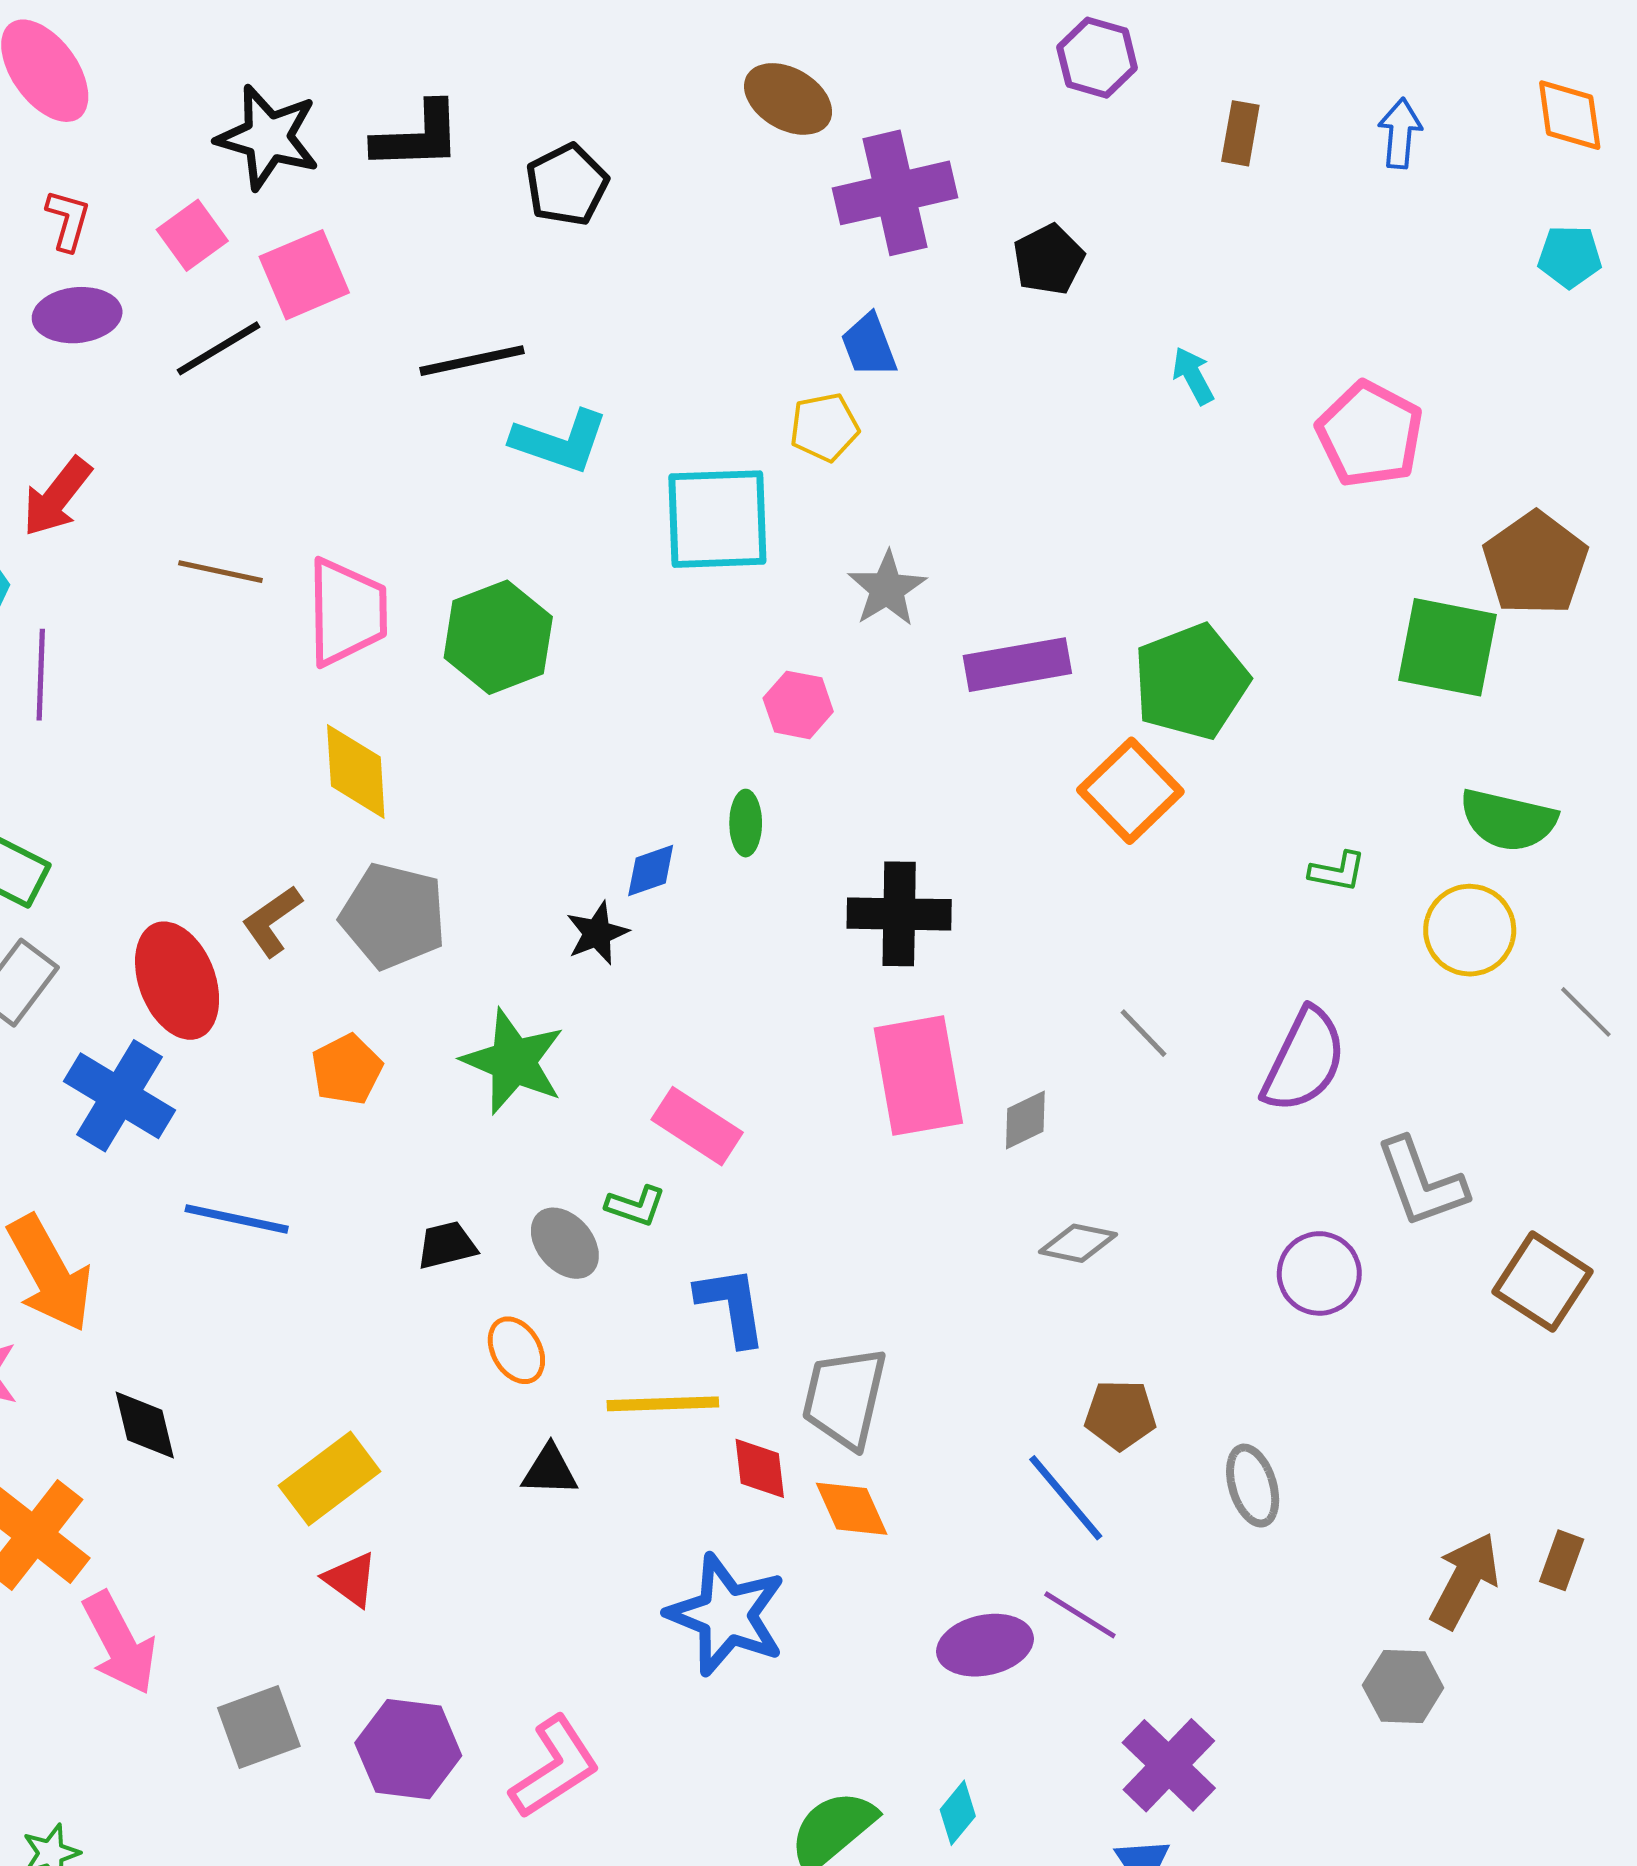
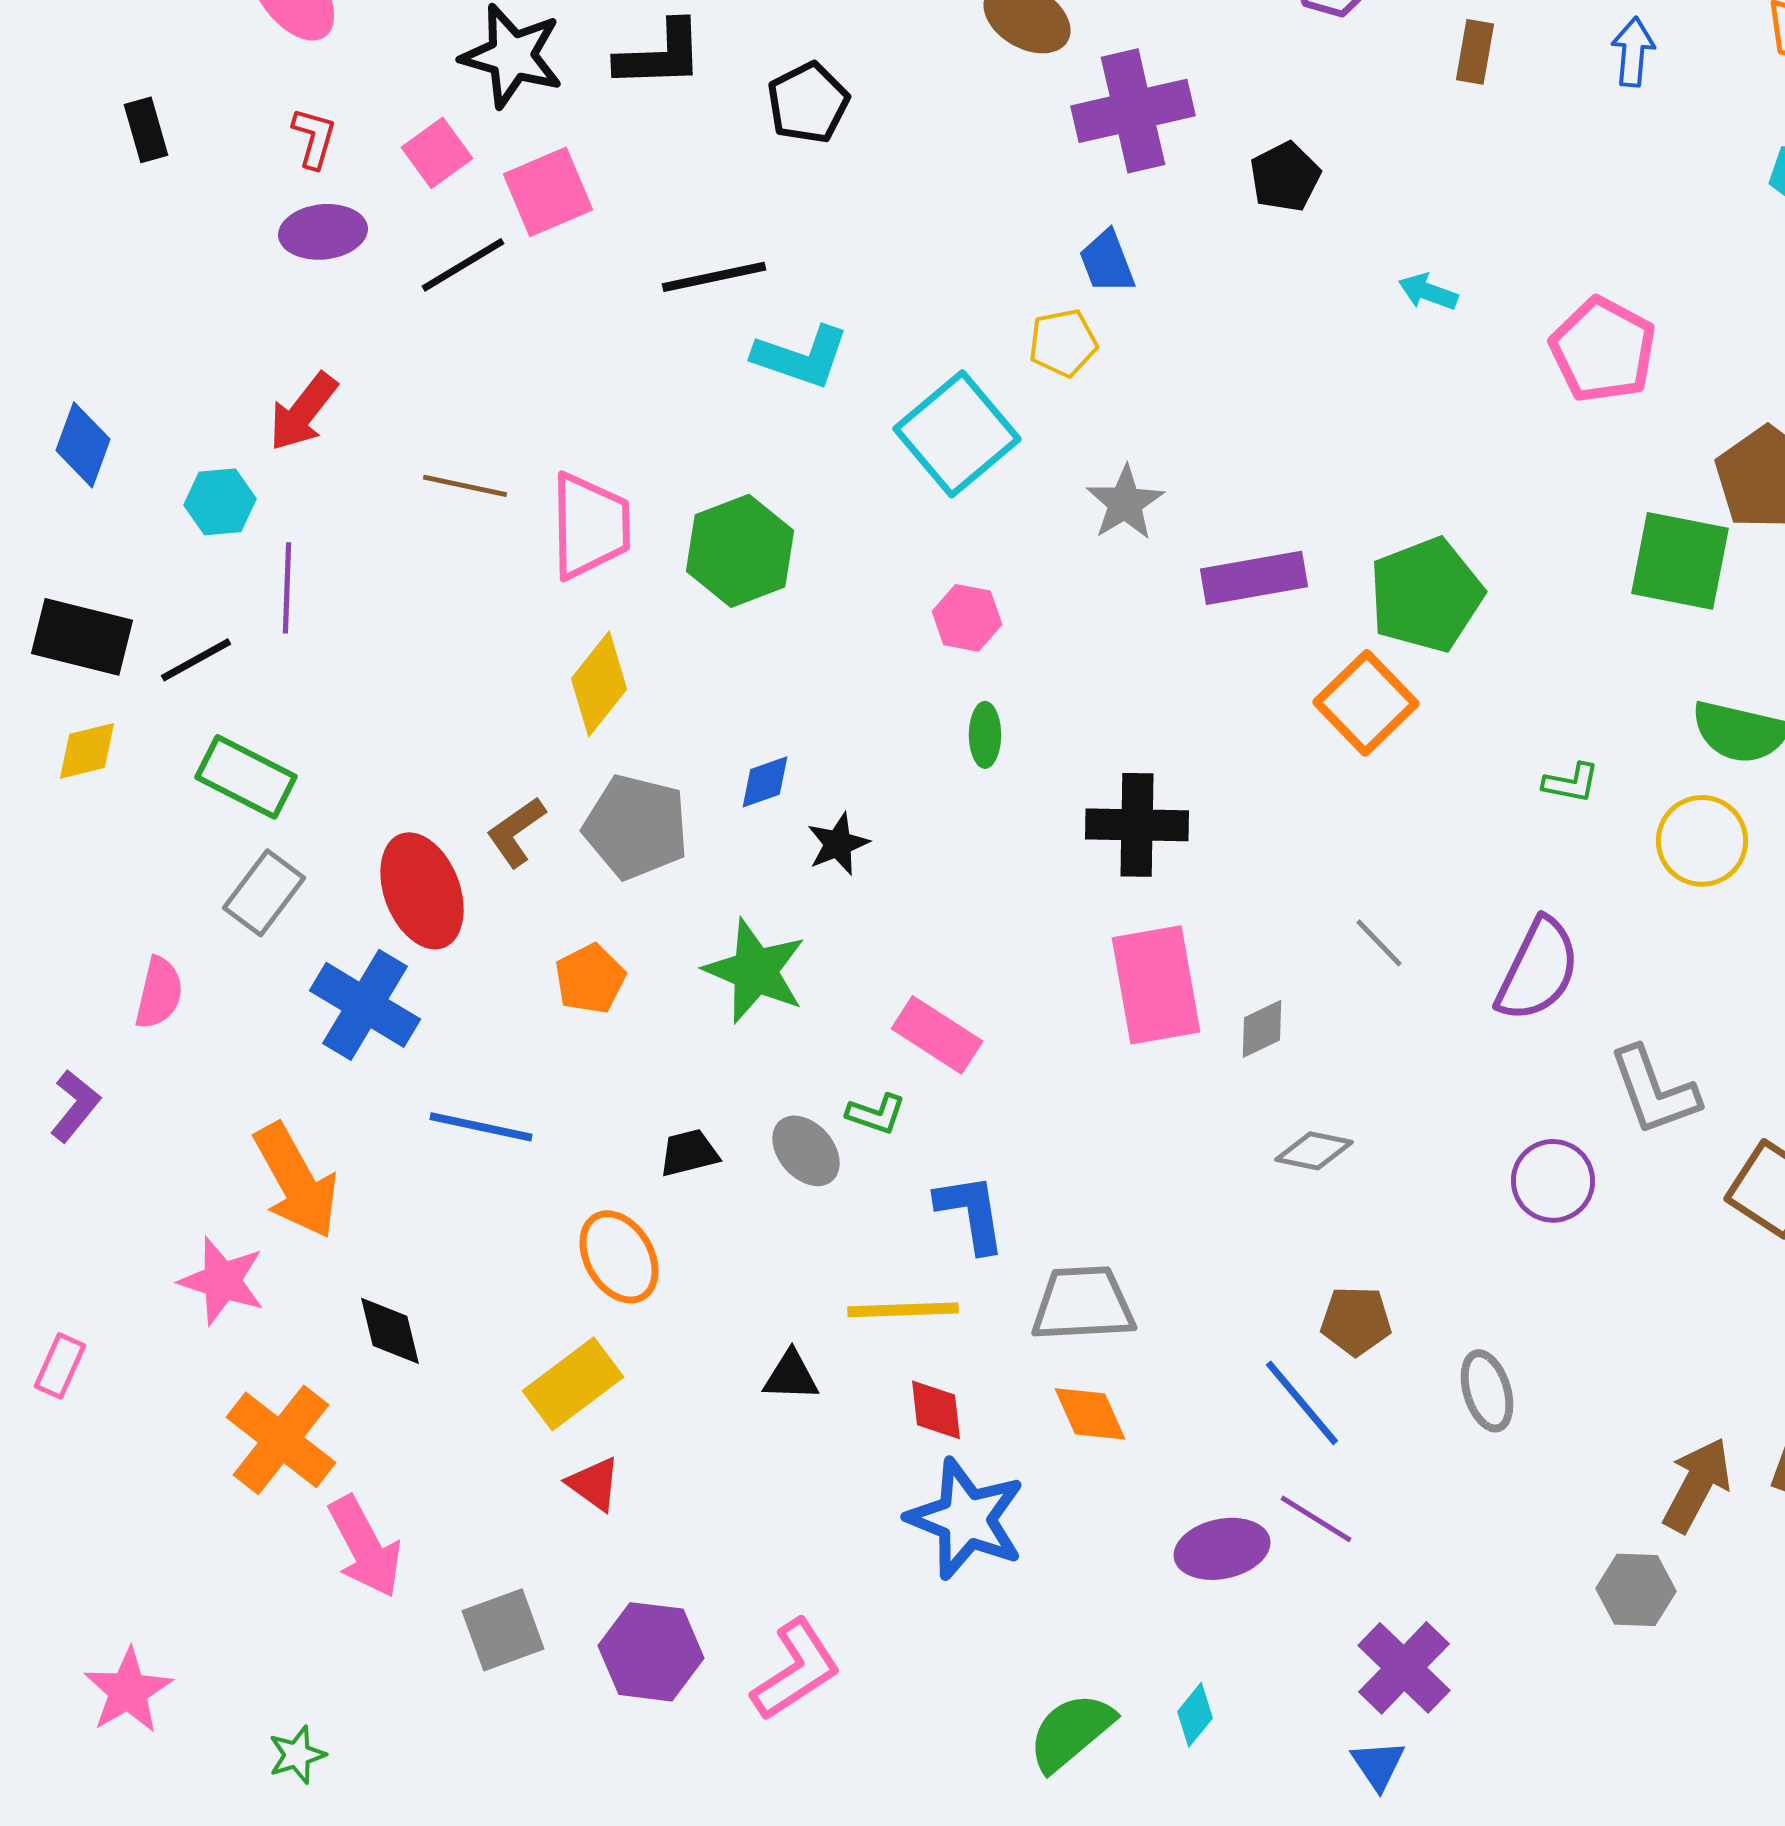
cyan arrow: (1193, 376) -> (1428, 292), turned -42
cyan square: (717, 519) -> (957, 434), turned -38
pink hexagon: (798, 705) -> (967, 618), moved
yellow diamond: (356, 772) -> (599, 684), turned 42
blue diamond: (651, 871) -> (765, 782), moved
orange ellipse: (516, 1350) -> (619, 1257), moved, size x1.4
gray trapezoid: (845, 1398) -> (1083, 1304), turned 74
red diamond: (760, 1468) -> (936, 1410), moved

